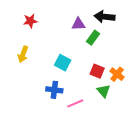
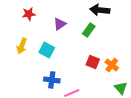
purple triangle: (78, 24) -> (60, 24), moved, turned -32
cyan square: (63, 63) -> (47, 50), moved
green triangle: (103, 91) -> (121, 88), moved

